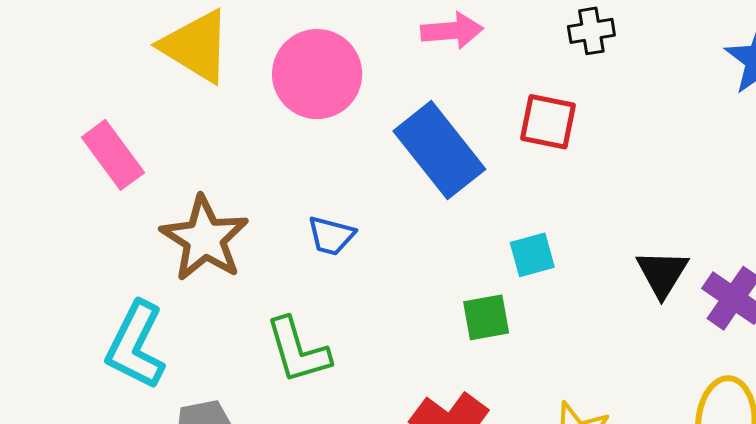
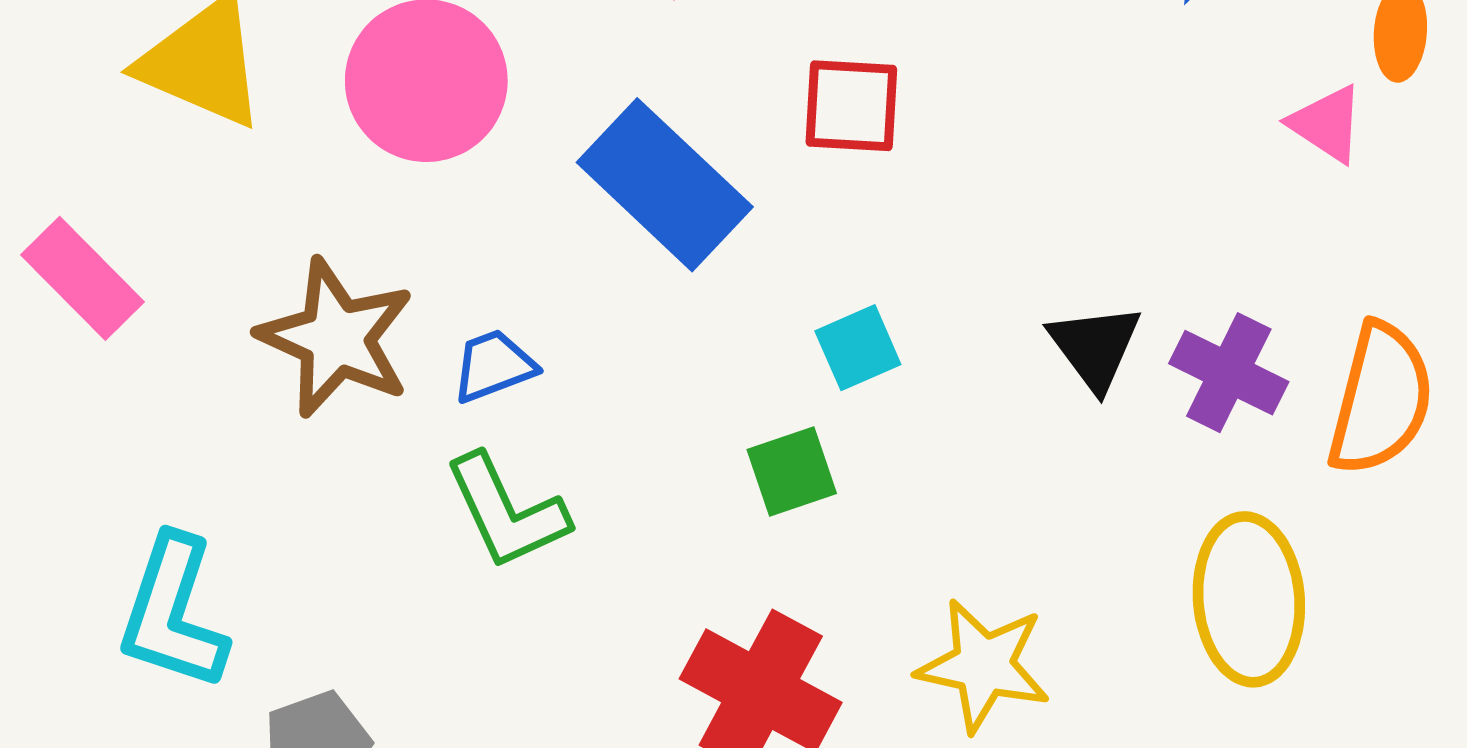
blue trapezoid: (331, 236) -> (494, 366), turned 153
brown star: (205, 239) -> (336, 338), moved
green L-shape: (298, 350) -> (507, 512), moved

